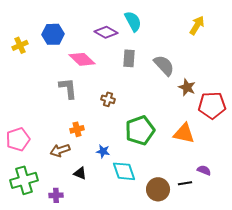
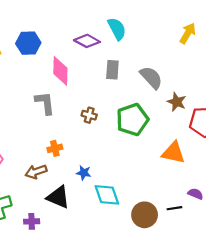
pink diamond: (82, 59) -> (60, 71), turned 48
green pentagon: (140, 130) -> (132, 120), moved
black triangle: (80, 173) -> (58, 197), size x1.6

